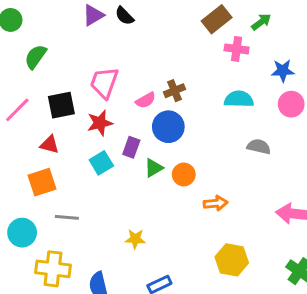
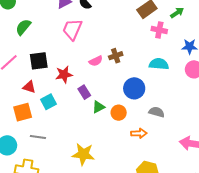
pink trapezoid: (104, 83) -> (72, 29), moved
blue circle: (168, 127) -> (134, 88), moved
purple rectangle: (131, 147) -> (84, 92), turned -56
gray semicircle: (259, 147) -> (157, 112), moved
cyan square: (101, 163) -> (48, 102), moved
yellow star: (135, 239) -> (83, 154), size x1.6

